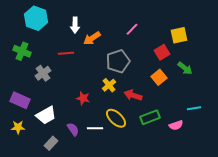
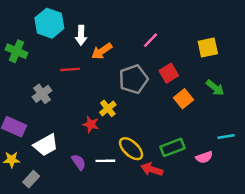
cyan hexagon: (36, 18) -> (49, 23), moved
green cross: (22, 51) -> (16, 51), moved
red square: (162, 52) -> (169, 73), moved
yellow cross: (109, 85) -> (108, 108), moved
red arrow: (133, 95) -> (152, 169), moved
gray rectangle: (51, 143) -> (31, 179), moved

